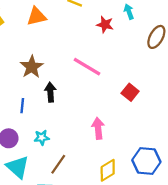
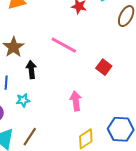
cyan star: (42, 138) -> (23, 100), moved
brown line: (58, 164) -> (30, 137), moved

